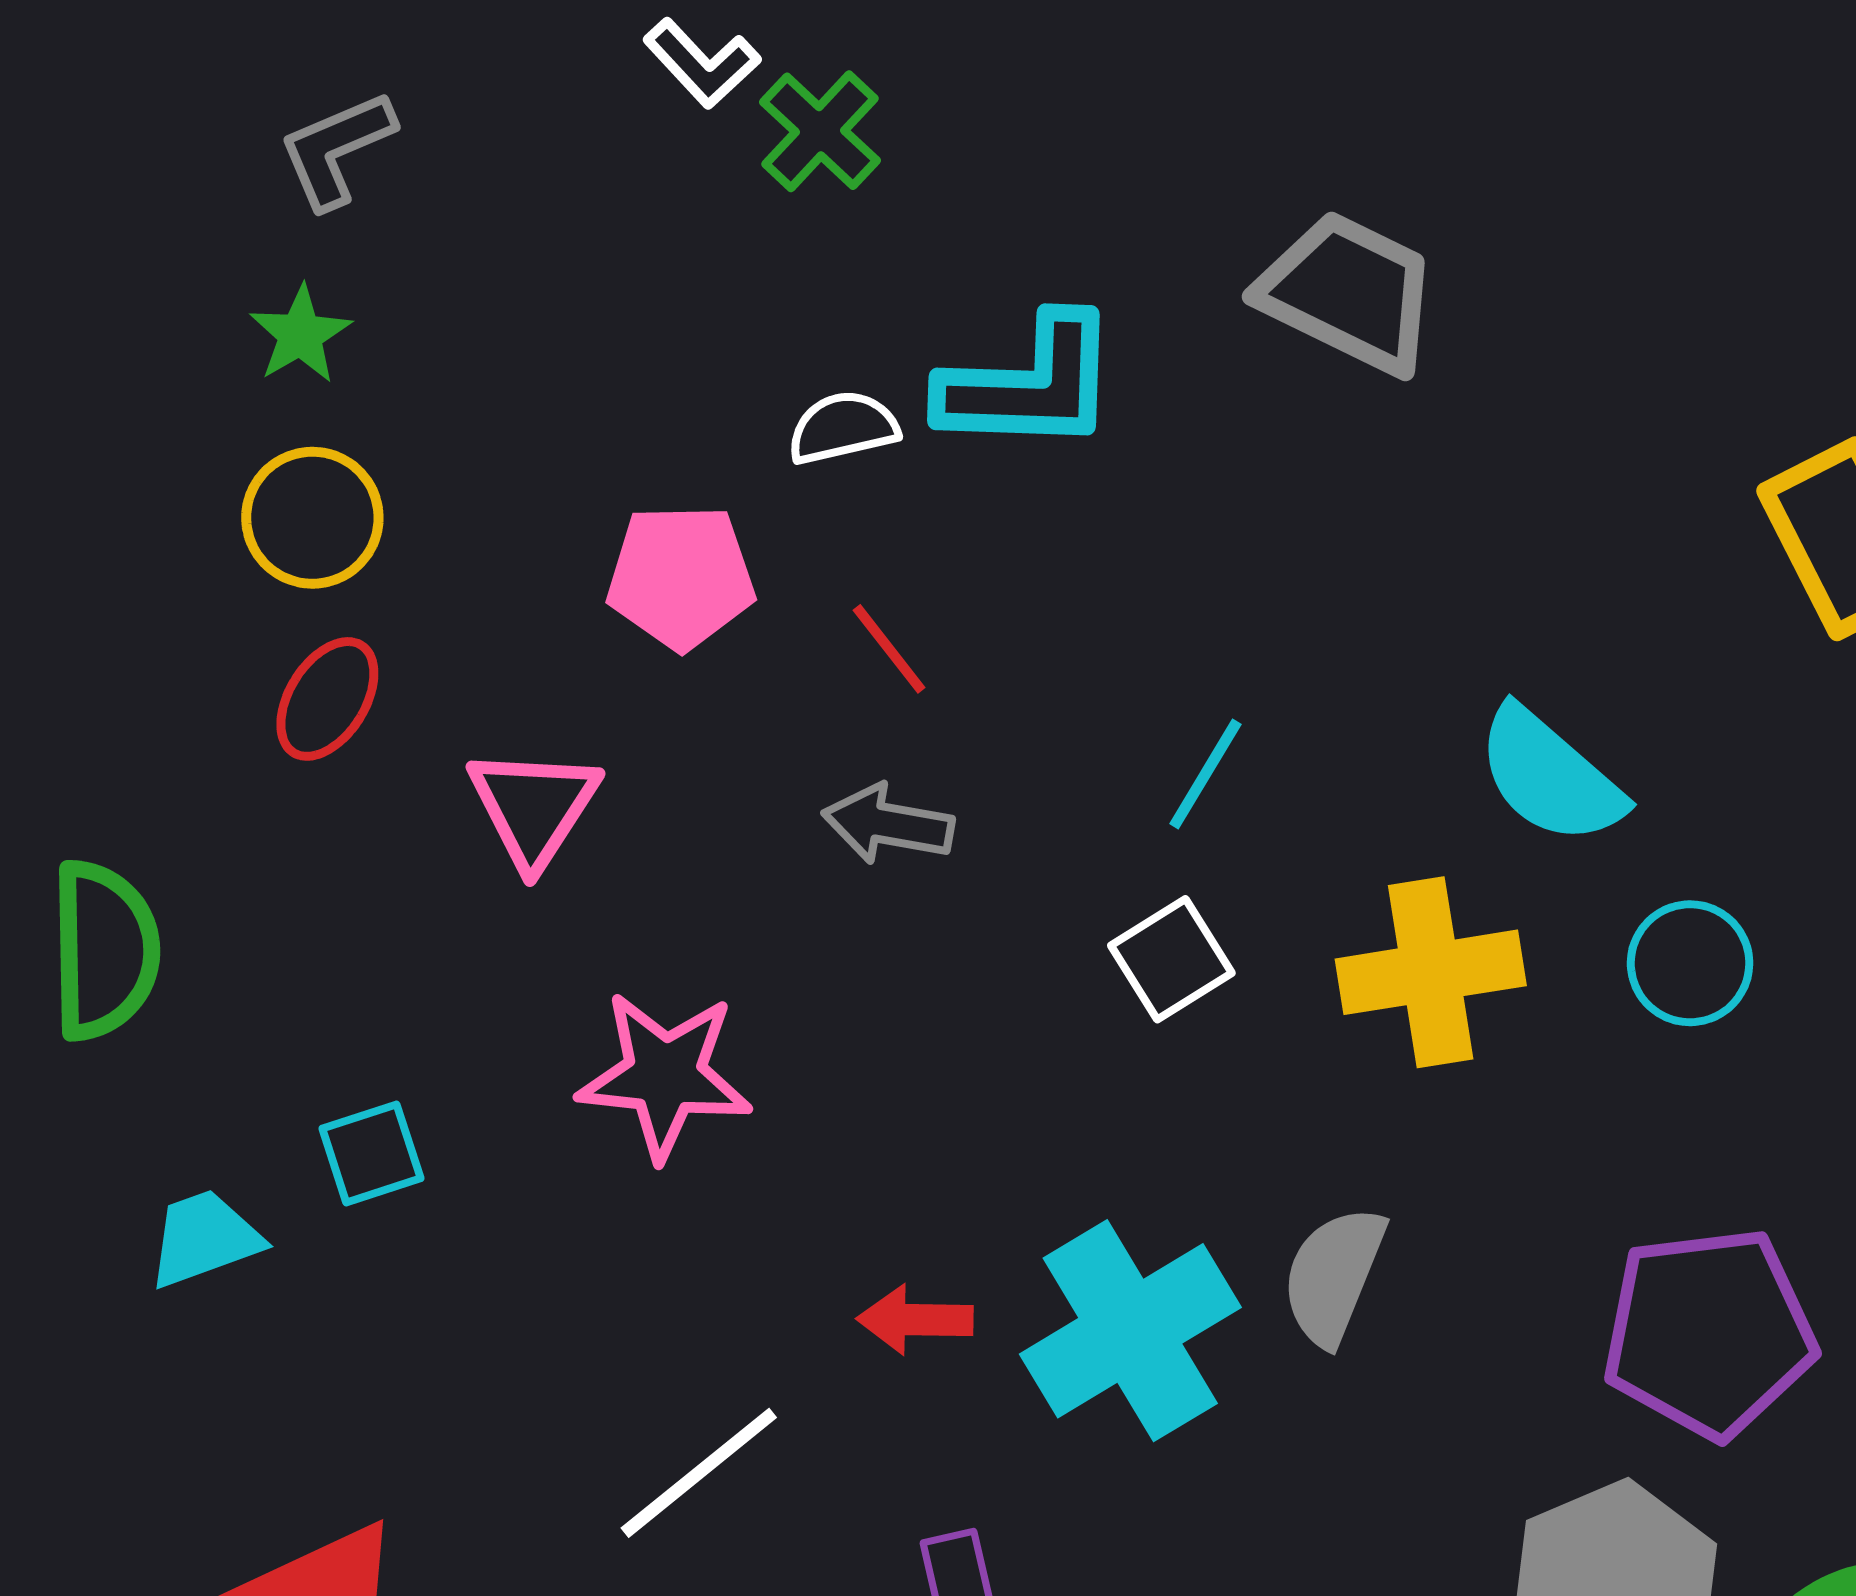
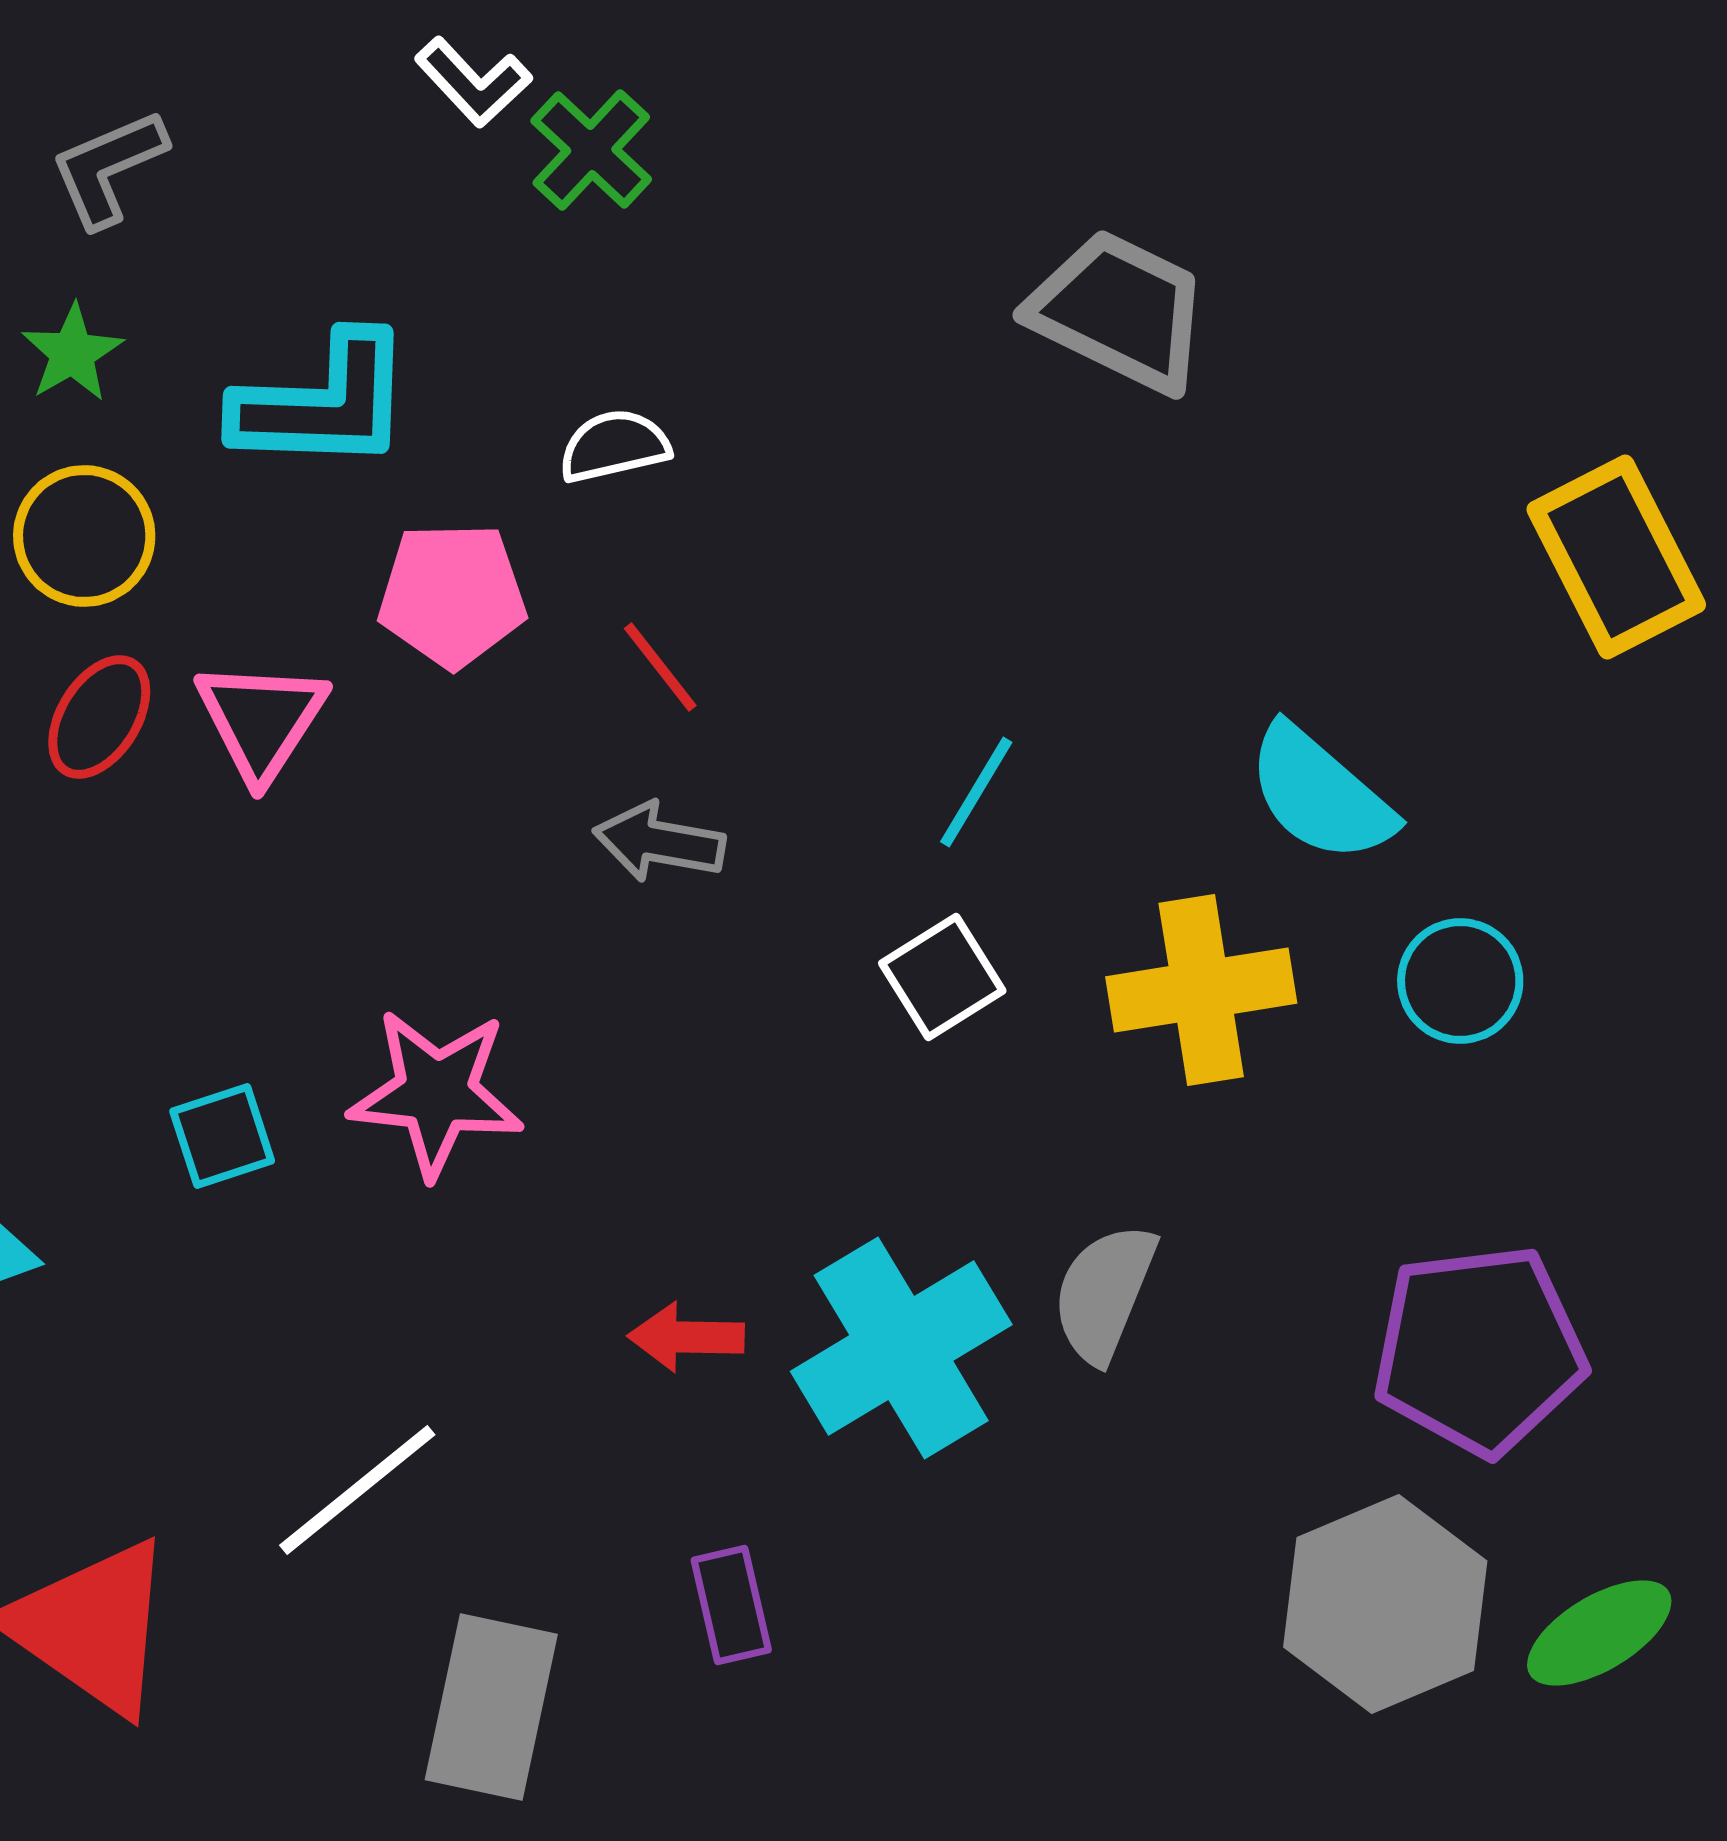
cyan L-shape: (1029, 385) -> (323, 403), moved
pink triangle: (534, 807) -> (261, 720), moved
cyan square: (371, 1153) -> (222, 1136), moved
white line: (699, 1473) -> (357, 1490), moved

